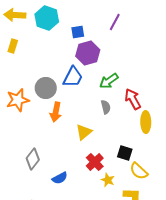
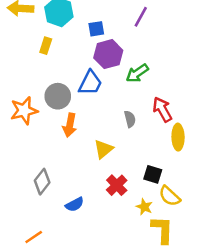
yellow rectangle: (13, 46) -> (46, 46), moved
green arrow: (109, 81) -> (137, 73), moved
yellow star: (108, 180) -> (144, 207), moved

